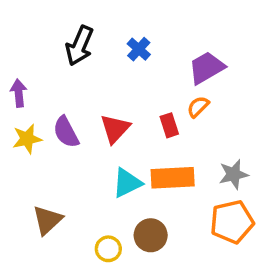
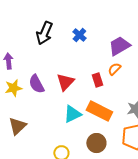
orange rectangle: (173, 178) -> (99, 111), turned 30
brown triangle: (47, 220) -> (17, 126), moved
brown circle: (151, 235) -> (96, 143), moved

